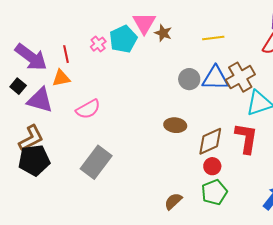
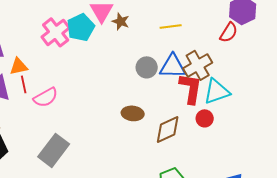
pink cross: (98, 44) -> (56, 32), size x1.8
red line: (66, 54) -> (24, 84), moved
red L-shape: (246, 138) -> (191, 88), moved
red circle: (212, 166) -> (205, 118), moved

